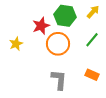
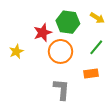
yellow arrow: (93, 12) -> (97, 18), turned 80
orange rectangle: (92, 75) -> (91, 74), moved, turned -32

